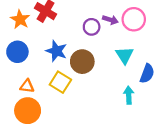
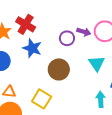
blue star: (56, 51) -> (32, 48), moved
yellow square: (60, 82) -> (42, 99), moved

